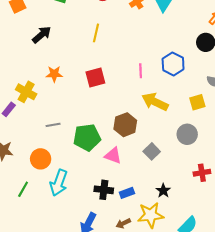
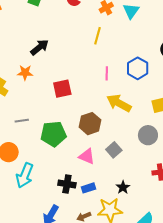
yellow line: (96, 33) -> (98, 36), moved
black arrow: (42, 35) -> (40, 47), moved
red square: (95, 78) -> (62, 89), moved
pink triangle: (113, 156) -> (87, 156), moved

